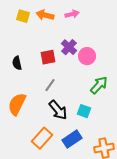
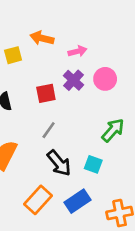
pink arrow: (72, 14) -> (77, 51), moved
yellow square: (23, 16) -> (13, 55), moved, turned -32
pink circle: (87, 56) -> (105, 79), moved

